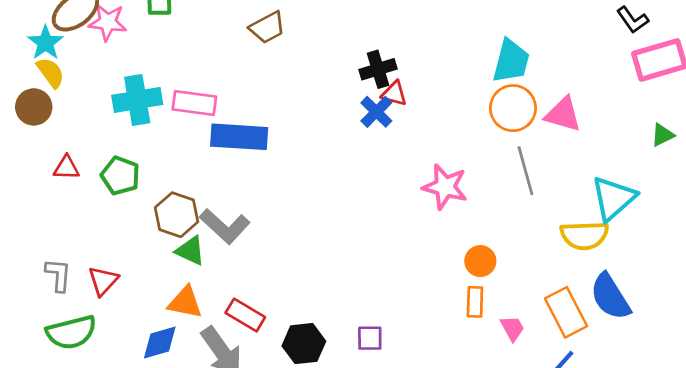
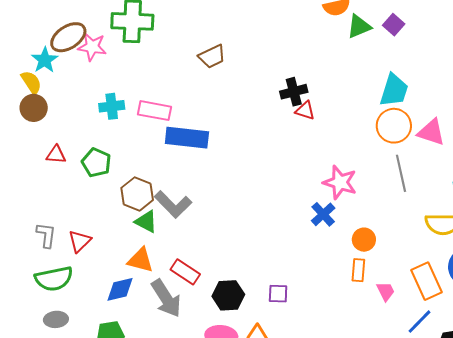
yellow semicircle: (51, 73) -> (31, 82), moved
cyan cross: (137, 100) -> (112, 106), size x0.7
blue cross: (376, 112) -> (323, 214), moved

